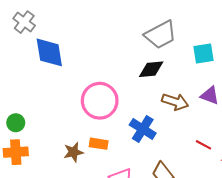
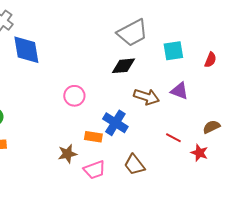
pink circle: (100, 101) -> (74, 96), size x0.6
orange rectangle: (99, 144) -> (93, 137), moved
brown star: (73, 152) -> (67, 154), moved

